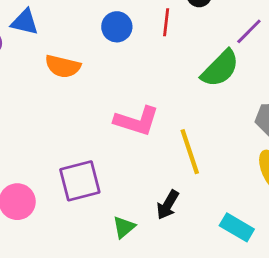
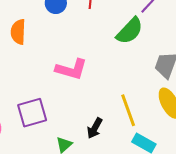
orange semicircle: (63, 66) -> (18, 32), turned 80
yellow line: (190, 152) -> (128, 110), moved

